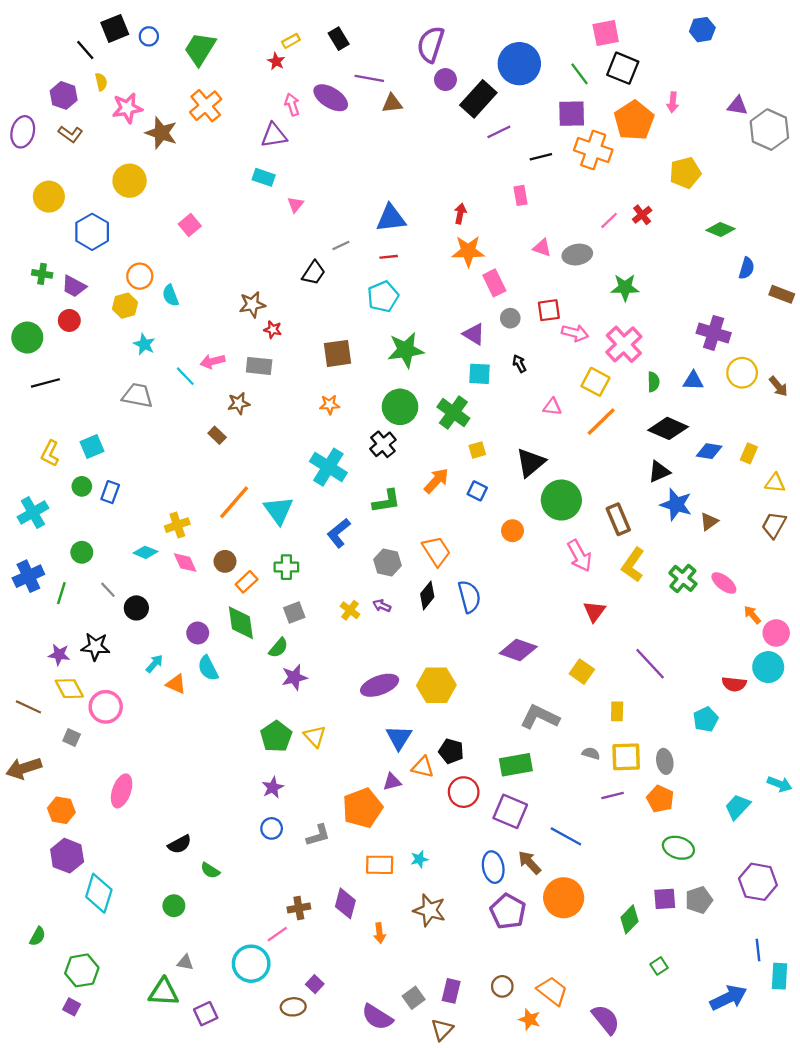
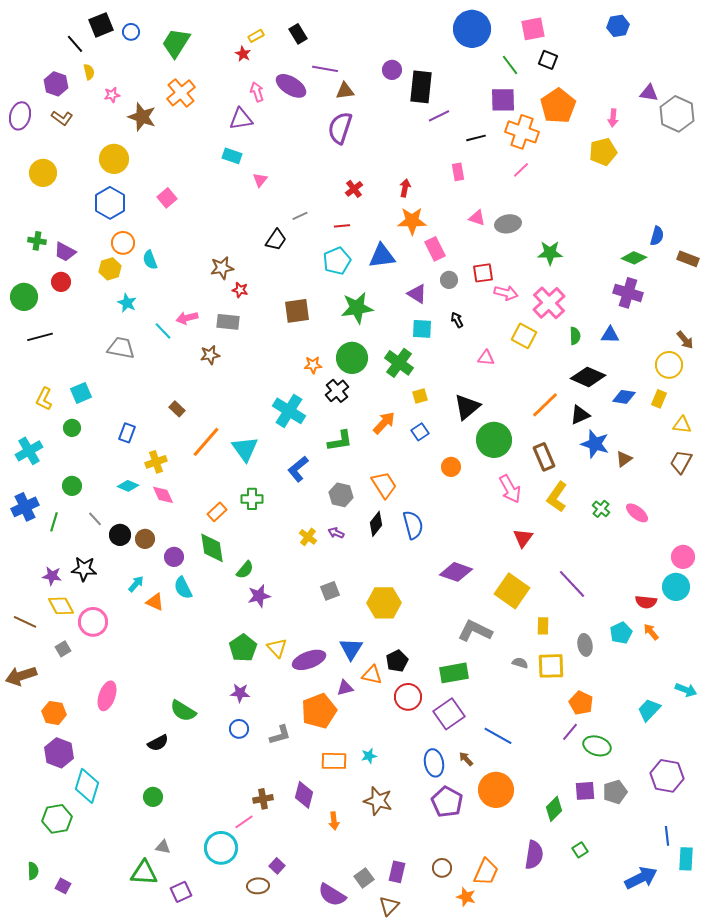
purple semicircle: (431, 44) -> (340, 128), moved
blue circle: (519, 64) -> (472, 29), moved
black square: (623, 68) -> (548, 60), size x0.7
black rectangle: (478, 99) -> (421, 87), turned -36
pink arrow: (673, 102) -> (613, 118), moved
pink star: (127, 108) -> (112, 95), size x0.6
red cross: (642, 215) -> (354, 189), moved
blue triangle: (391, 218) -> (382, 256), moved
pink line: (609, 220) -> (521, 170), moved
green diamond: (720, 230) -> (634, 258), moved
blue hexagon: (92, 232) -> (110, 203), moved
yellow circle: (742, 373) -> (669, 365), moved
orange star: (330, 405) -> (313, 365), moved
orange line: (601, 422) -> (545, 405), moved
brown rectangle: (217, 435) -> (177, 409), moved
blue square: (477, 491) -> (420, 432), turned 30
blue rectangle: (110, 492) -> (127, 433), moved
brown circle: (225, 561) -> (145, 539), moved
green cross: (683, 578) -> (601, 509), size x0.7
gray square: (294, 613) -> (330, 591), moved
orange arrow: (752, 615) -> (651, 632), moved
yellow square: (582, 672) -> (512, 591), size x1.6
purple ellipse: (380, 685) -> (309, 660), moved
gray square: (72, 738) -> (63, 649), turned 35
black pentagon: (451, 751) -> (397, 661), turned 30
gray ellipse: (665, 761) -> (585, 645), moved
purple star: (273, 788) -> (240, 693), turned 30
purple line: (613, 795) -> (570, 732), moved, turned -36
purple square: (510, 811) -> (449, 714), turned 32
brown arrow: (530, 863) -> (466, 759), size x0.7
green semicircle: (210, 870) -> (183, 711), moved, size x1.5
green semicircle: (37, 936) -> (33, 871), moved, turned -30
green hexagon: (82, 970) -> (57, 819), moved
orange trapezoid: (552, 991) -> (486, 872), turned 76
purple semicircle: (606, 1019) -> (534, 855), moved, turned 48

